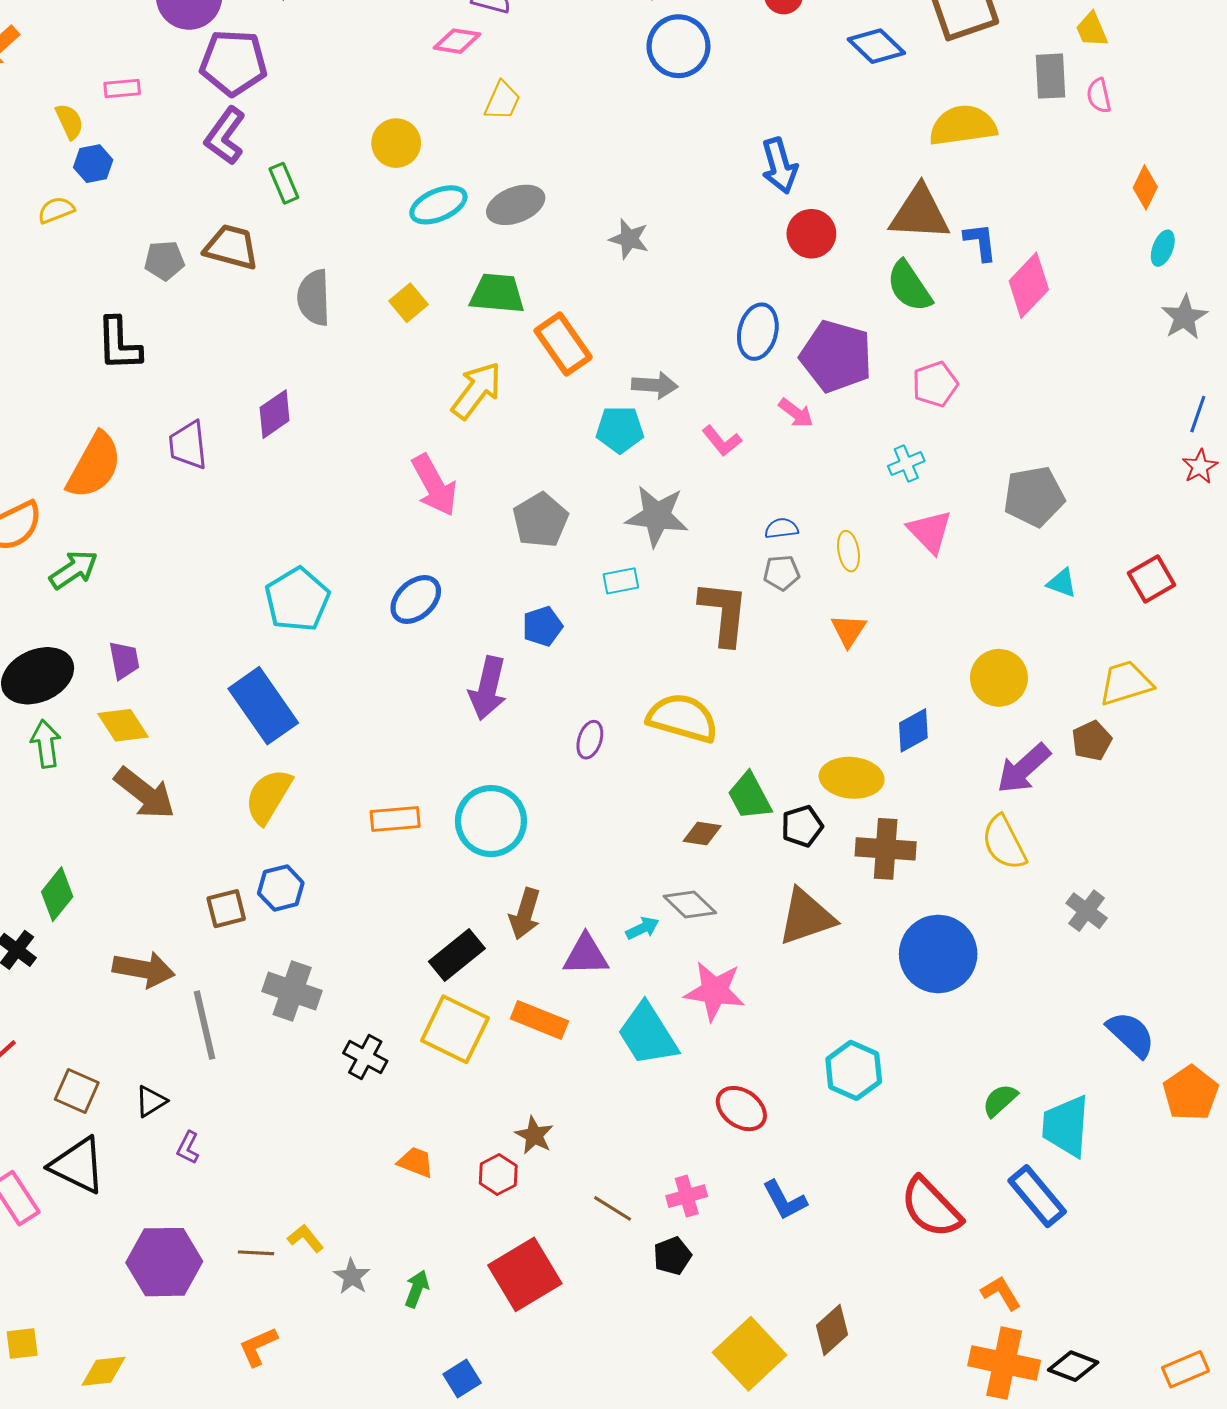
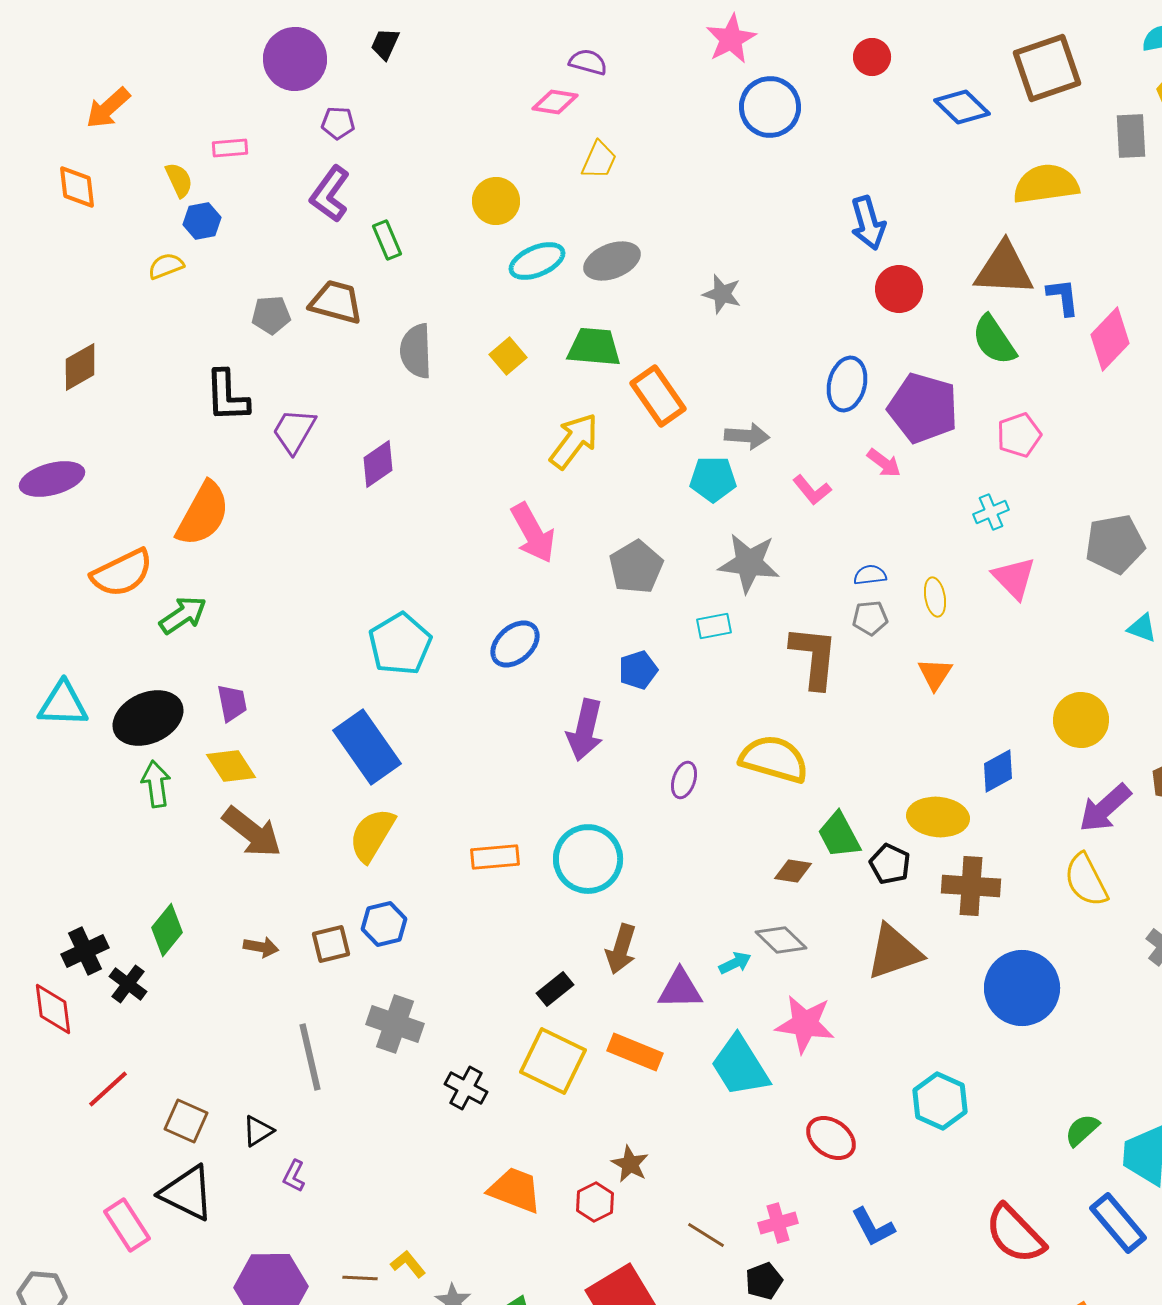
purple pentagon: (233, 63) -> (338, 123), size x0.5
purple trapezoid: (188, 445) -> (294, 431), moved, turned 36
black pentagon: (802, 826) -> (890, 864), turned -30
black rectangle: (457, 955) -> (555, 989), size x0.7
brown arrow: (144, 969) -> (261, 947), moved, size x0.6
orange trapezoid: (416, 1162) -> (515, 1190), size x1.5

